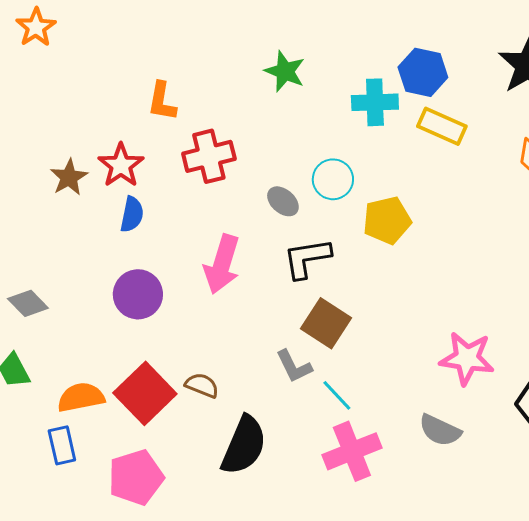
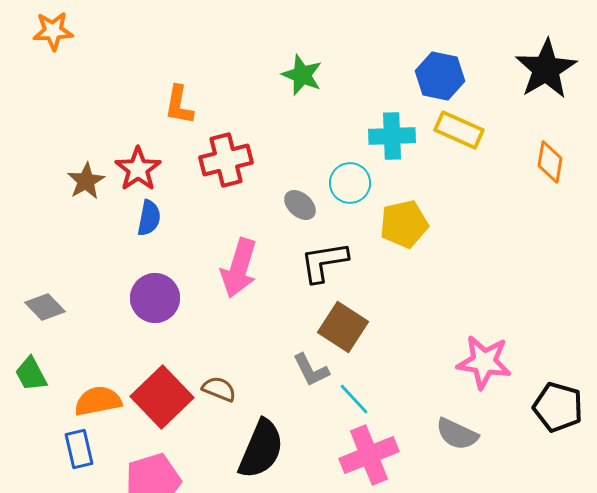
orange star: (36, 27) -> (53, 31), turned 30
cyan cross: (375, 102) -> (392, 136), moved

